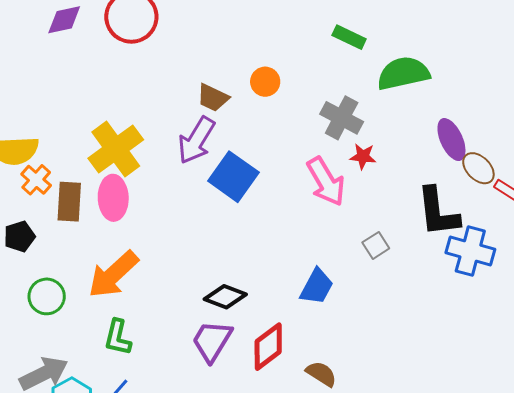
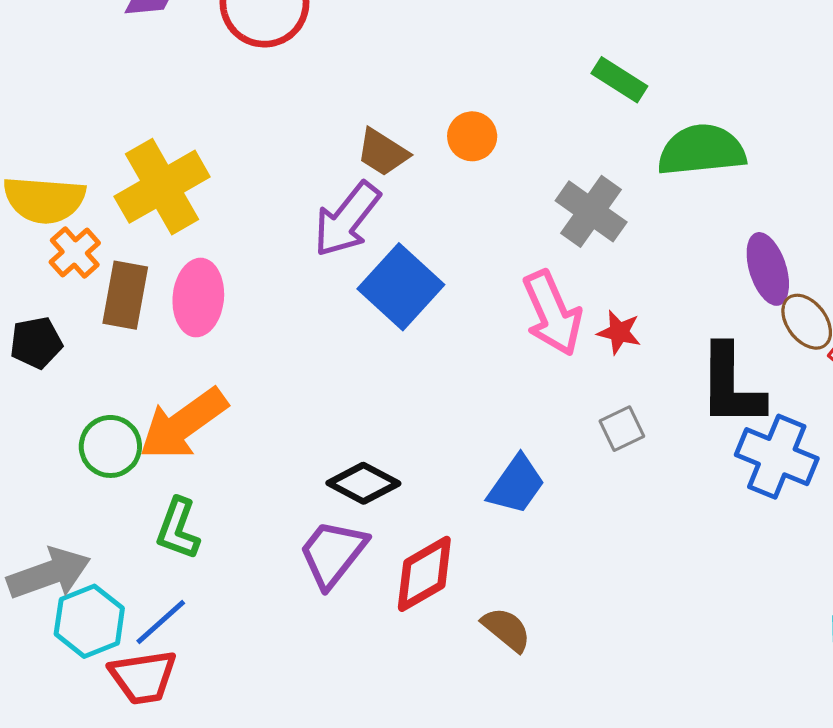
yellow cross: (116, 149) -> (162, 187), moved
red star: (363, 156) -> (619, 332), moved
green circle: (47, 296) -> (110, 446), moved

